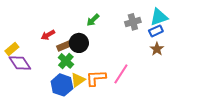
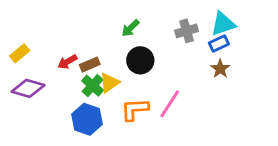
red arrow: (48, 35) -> (67, 62), moved
black circle: (79, 43) -> (140, 60), moved
yellow rectangle: (12, 49) -> (20, 53), moved
purple diamond: (20, 63) -> (28, 88), turned -40
yellow triangle: (78, 80) -> (109, 83), moved

